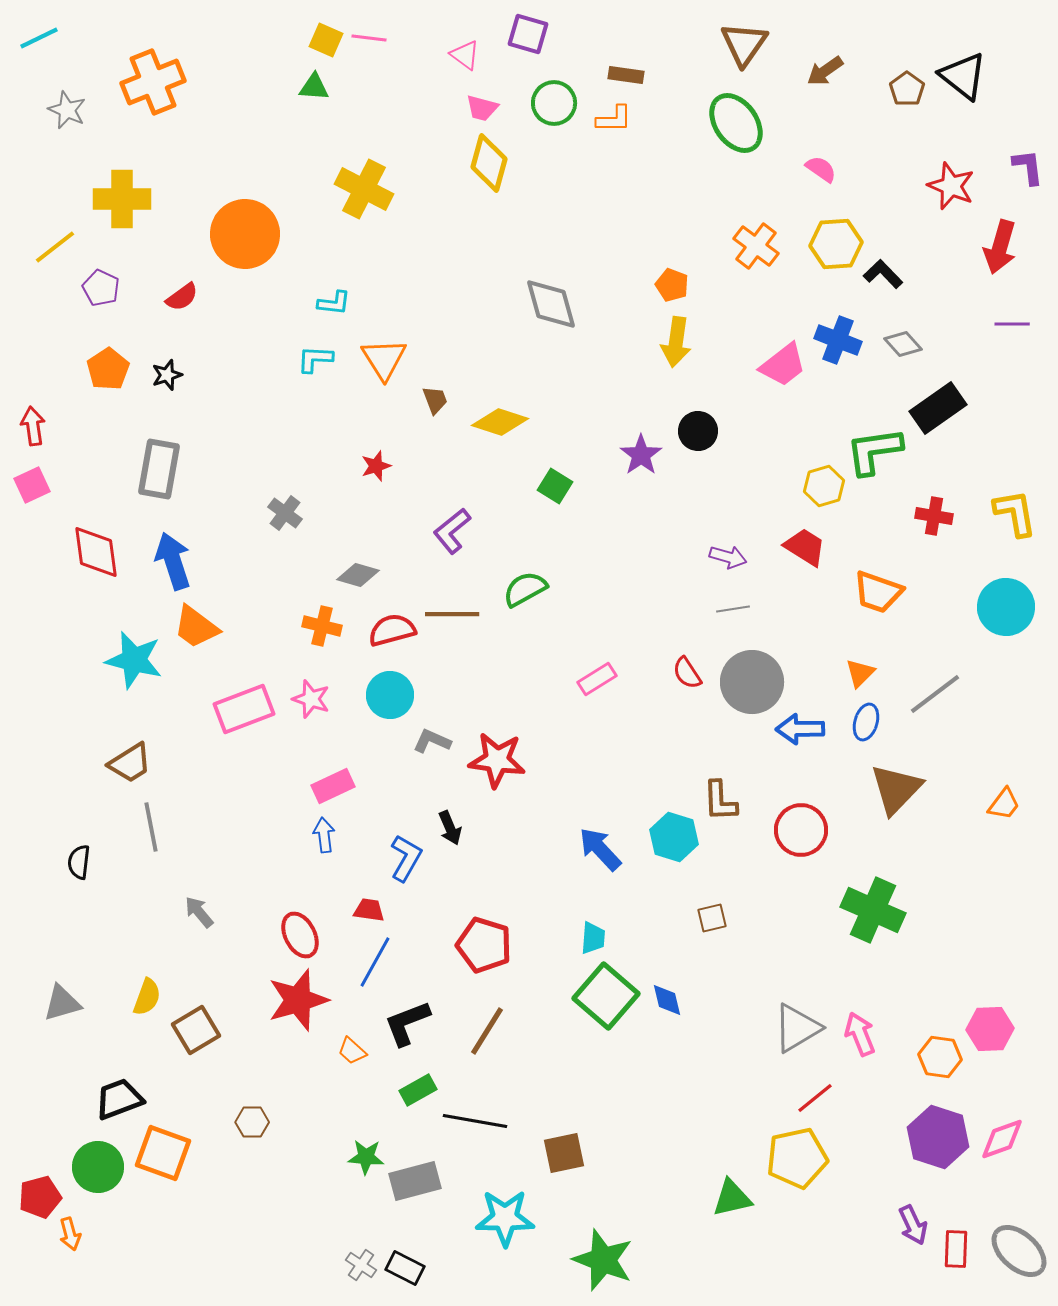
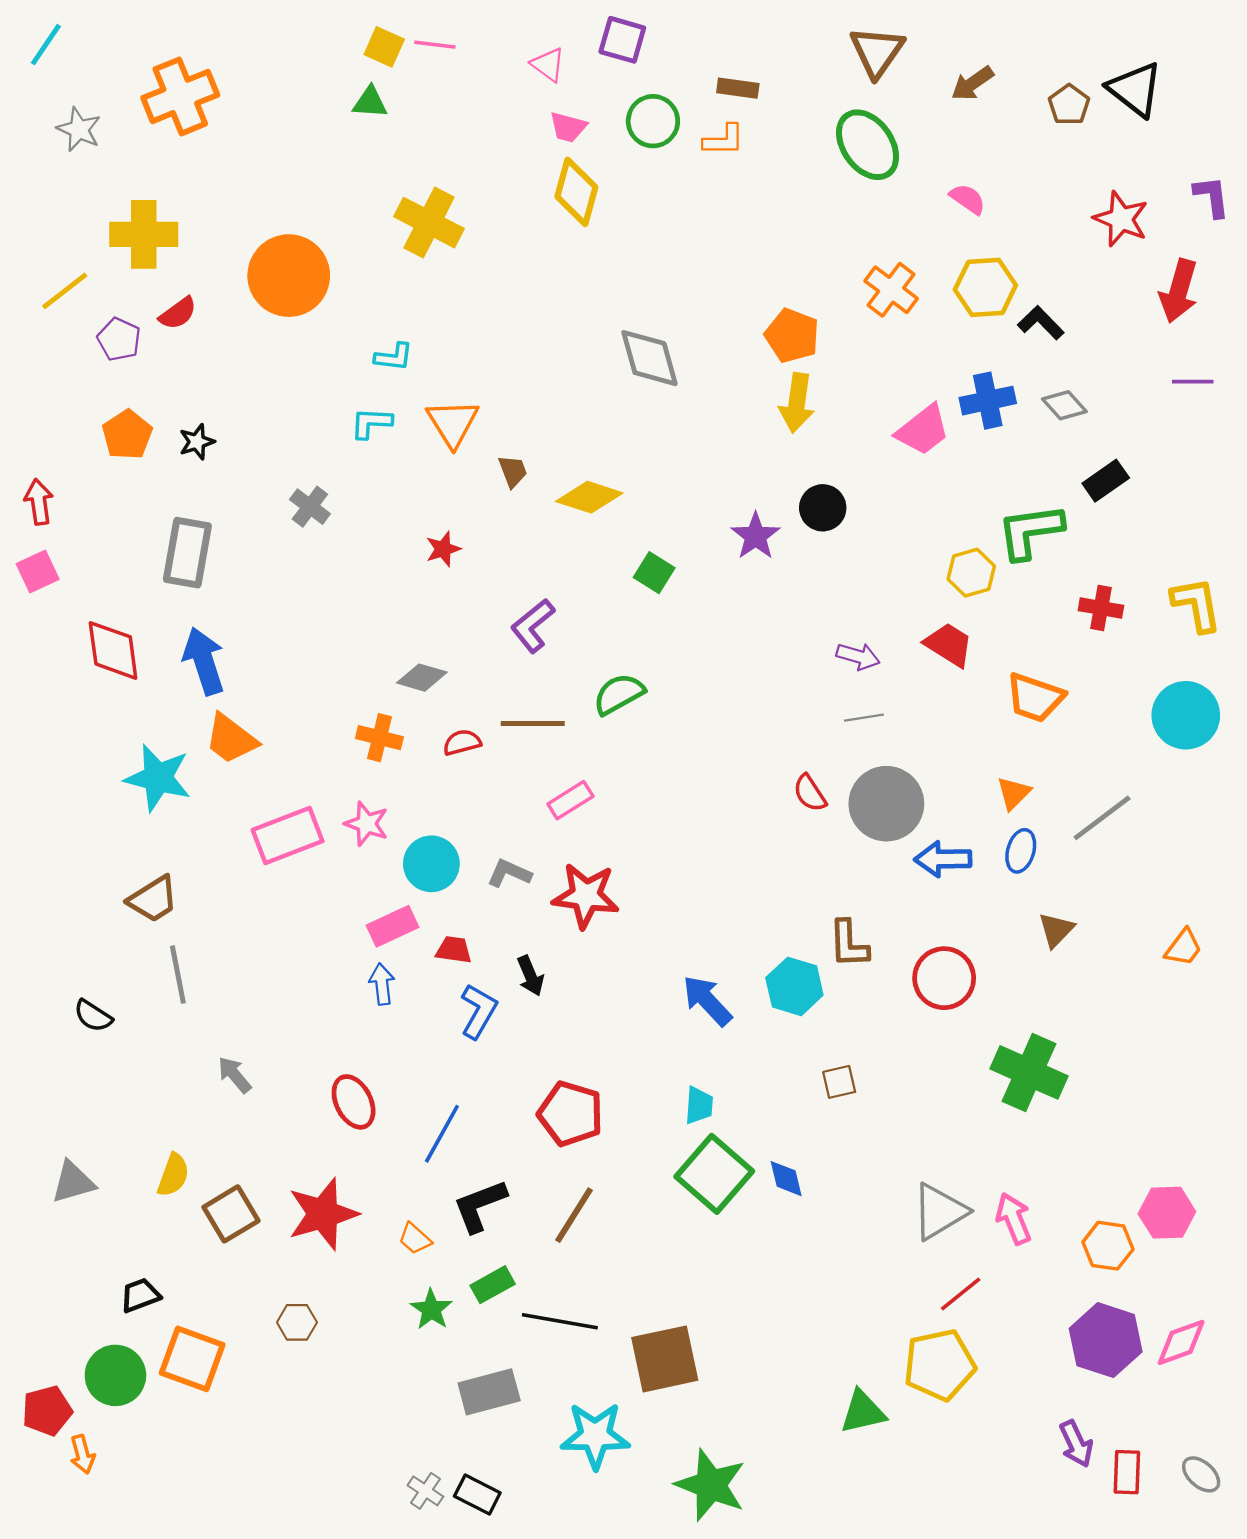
cyan line: (39, 38) -> (46, 45), turned -30
orange pentagon: (672, 285) -> (792, 336), size x1.4
red semicircle: (182, 297) -> (178, 313), moved
blue cross: (838, 340) -> (988, 401), turned -33
black rectangle: (938, 408) -> (1106, 481), size x0.7
gray cross: (285, 513) -> (310, 507), moved
red semicircle: (392, 630) -> (462, 742), size x0.7
pink rectangle: (597, 679) -> (570, 800), moved
cyan circle: (390, 695) -> (431, 864), moved
brown triangle: (896, 789) -> (1056, 930), size x0.6
black semicircle: (79, 862) -> (93, 1016), turned -64
red trapezoid: (369, 910) -> (454, 950), moved
red star: (298, 1000) -> (323, 1214), moved
black trapezoid: (119, 1099) -> (140, 1295), size x0.7
brown square: (564, 1153) -> (665, 1359), size x1.4
green star: (366, 1157) -> (431, 1309), moved, turned 30
gray ellipse: (1019, 1251) -> (1201, 1474), size x0.6

